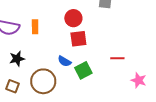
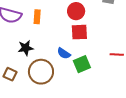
black star: (17, 59) -> (26, 48), moved

